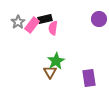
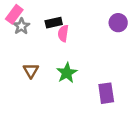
pink rectangle: (32, 25) -> (14, 14), moved
brown triangle: (50, 72) -> (31, 70), moved

